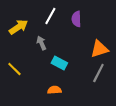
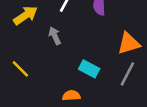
cyan rectangle: (59, 63) -> (89, 69), moved

